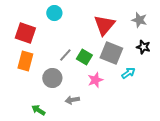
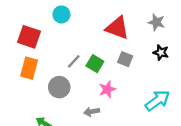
red triangle: (104, 25) -> (117, 28), turned -50
gray square: (111, 53) -> (125, 59), size x0.6
cyan arrow: (128, 73) -> (158, 101), moved, size x1.6
gray arrow: (72, 100) -> (92, 112), moved

